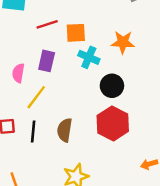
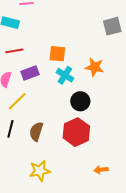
red line: (47, 24) -> (14, 51), moved
purple rectangle: (47, 61) -> (30, 73), turned 48

